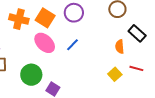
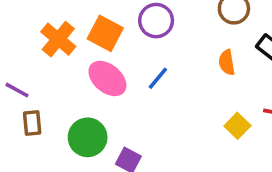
orange cross: (19, 19) -> (58, 39), turned 30
orange semicircle: (120, 47) -> (227, 62), moved

